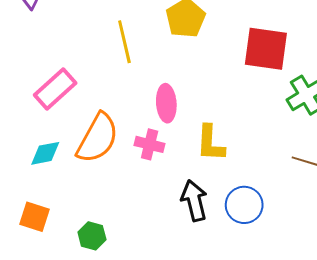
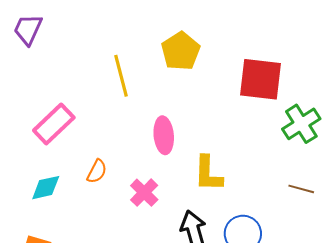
orange semicircle: (98, 138) -> (97, 171), size x0.5
pink cross: (150, 144) -> (144, 193), moved, turned 32

